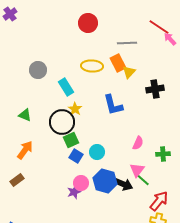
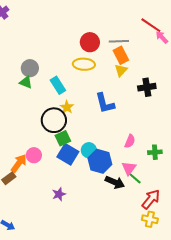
red circle: (88, 23) -> (90, 42), moved
orange rectangle: (118, 63) -> (121, 55), moved
green triangle: (25, 115) -> (26, 82), moved
orange arrow: (25, 150) -> (19, 163), moved
blue square: (76, 156) -> (68, 154), size x1.5
blue hexagon: (105, 181) -> (100, 161), moved
pink circle: (81, 183) -> (34, 155), moved
purple star: (74, 192) -> (59, 194), moved

